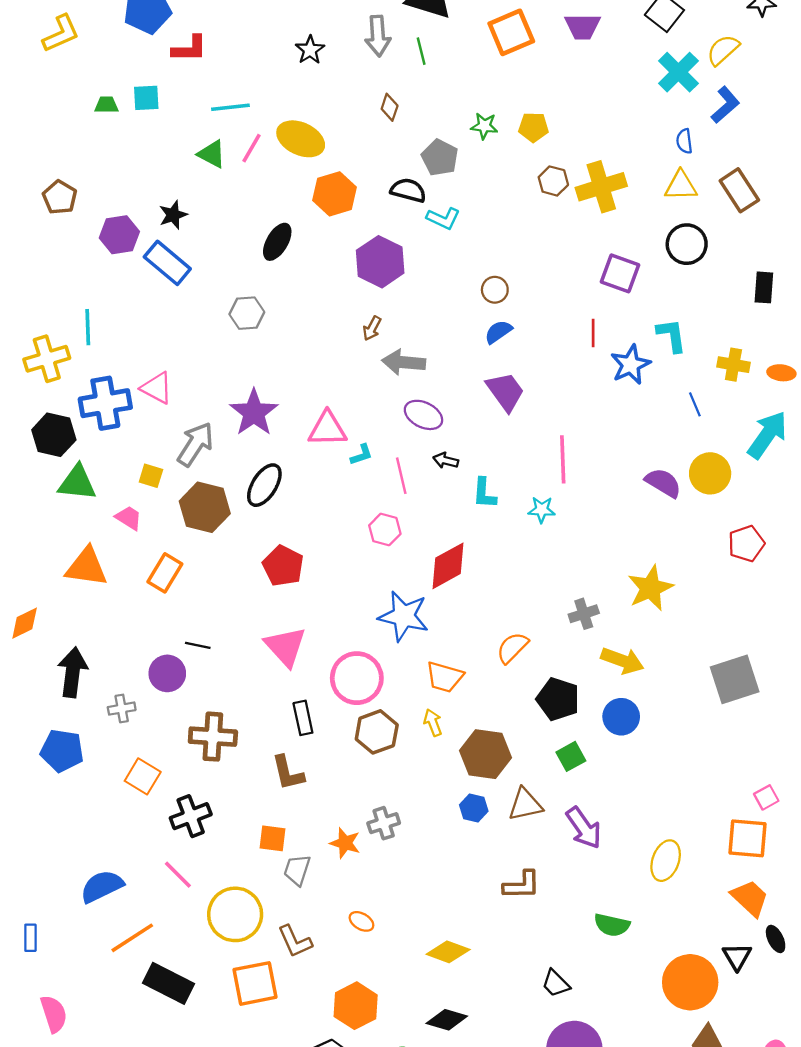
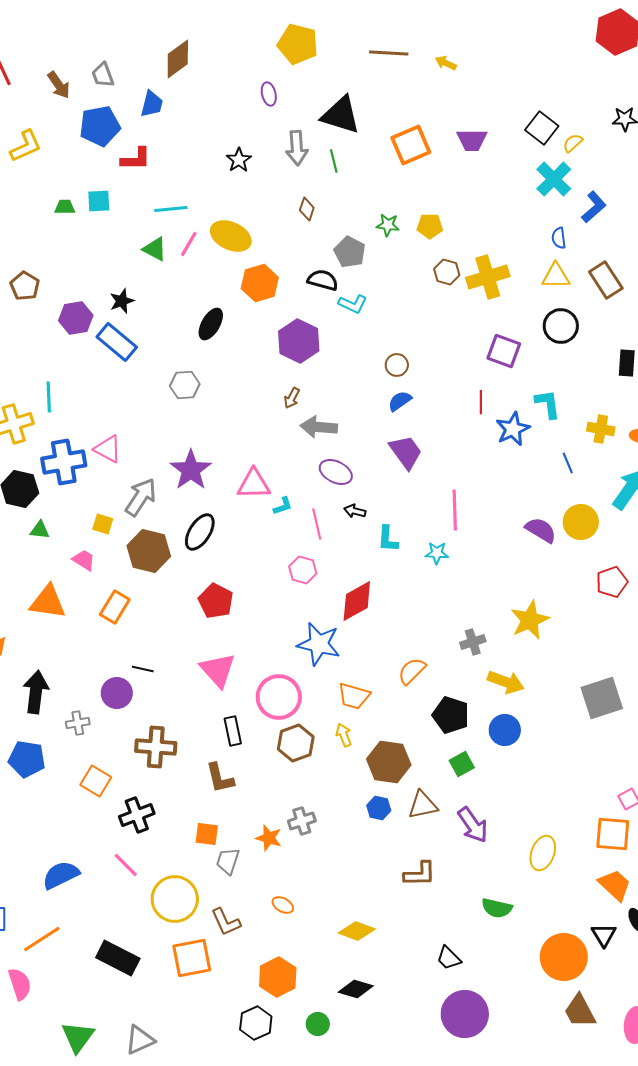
yellow semicircle: (723, 50) -> (573, 143), moved, size x0.7
green triangle: (77, 483) -> (40, 530), size x0.6
orange line: (132, 938) -> (42, 939), moved

